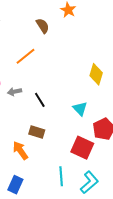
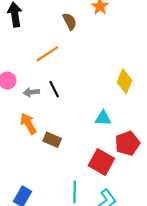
black line: (40, 100) -> (54, 89), moved
cyan triangle: (80, 109) -> (103, 118), turned -49
orange arrow: (20, 150) -> (28, 124), moved

